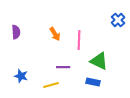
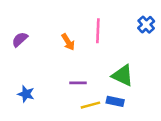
purple semicircle: (16, 32) -> (20, 39), turned -128
pink line: (79, 40) -> (98, 31), moved
yellow line: (51, 85) -> (90, 105), moved

